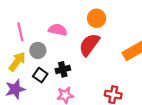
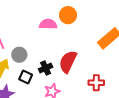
pink semicircle: (58, 30) -> (48, 24), moved
red semicircle: (89, 45) -> (68, 62), moved

